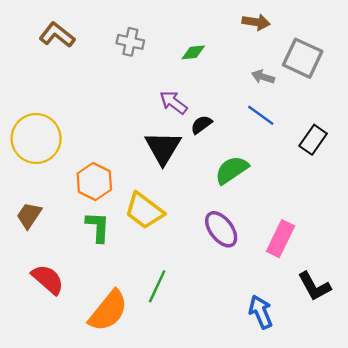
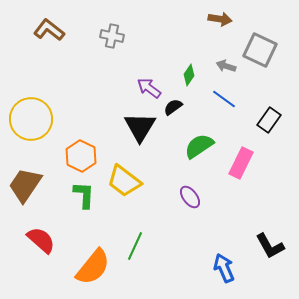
green diamond: (193, 52) -> (189, 75), moved, turned -50
brown trapezoid: (29, 215) -> (25, 185), size x1.5
purple ellipse: (221, 229) -> (190, 197), size x0.7
pink rectangle: (281, 239) -> (241, 163), moved

